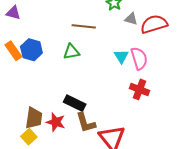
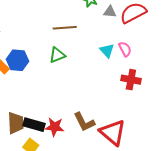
pink semicircle: (139, 58) -> (125, 49), size x0.7
black rectangle: (75, 103) -> (34, 125), moved
brown trapezoid: (34, 118) -> (16, 123), moved

